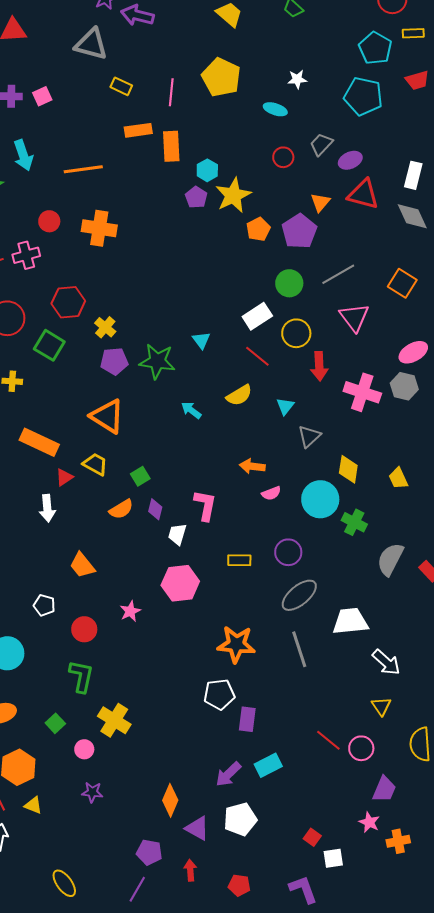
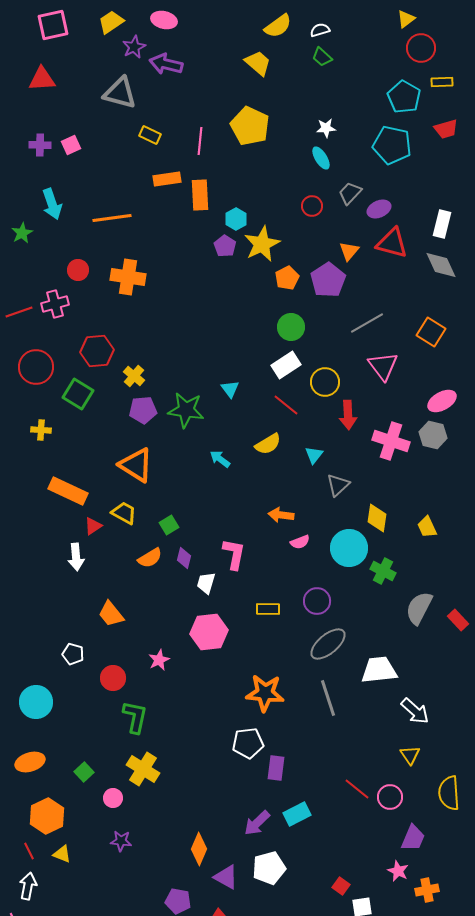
cyan ellipse: (275, 109) -> (321, 158), moved, turned 40
green circle: (289, 283) -> (291, 327), moved
green L-shape: (81, 676) -> (135, 717), moved

